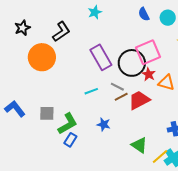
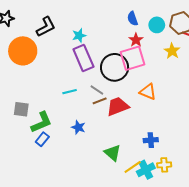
cyan star: (95, 12) -> (79, 35), moved
red star: (149, 74) -> (136, 40), moved

